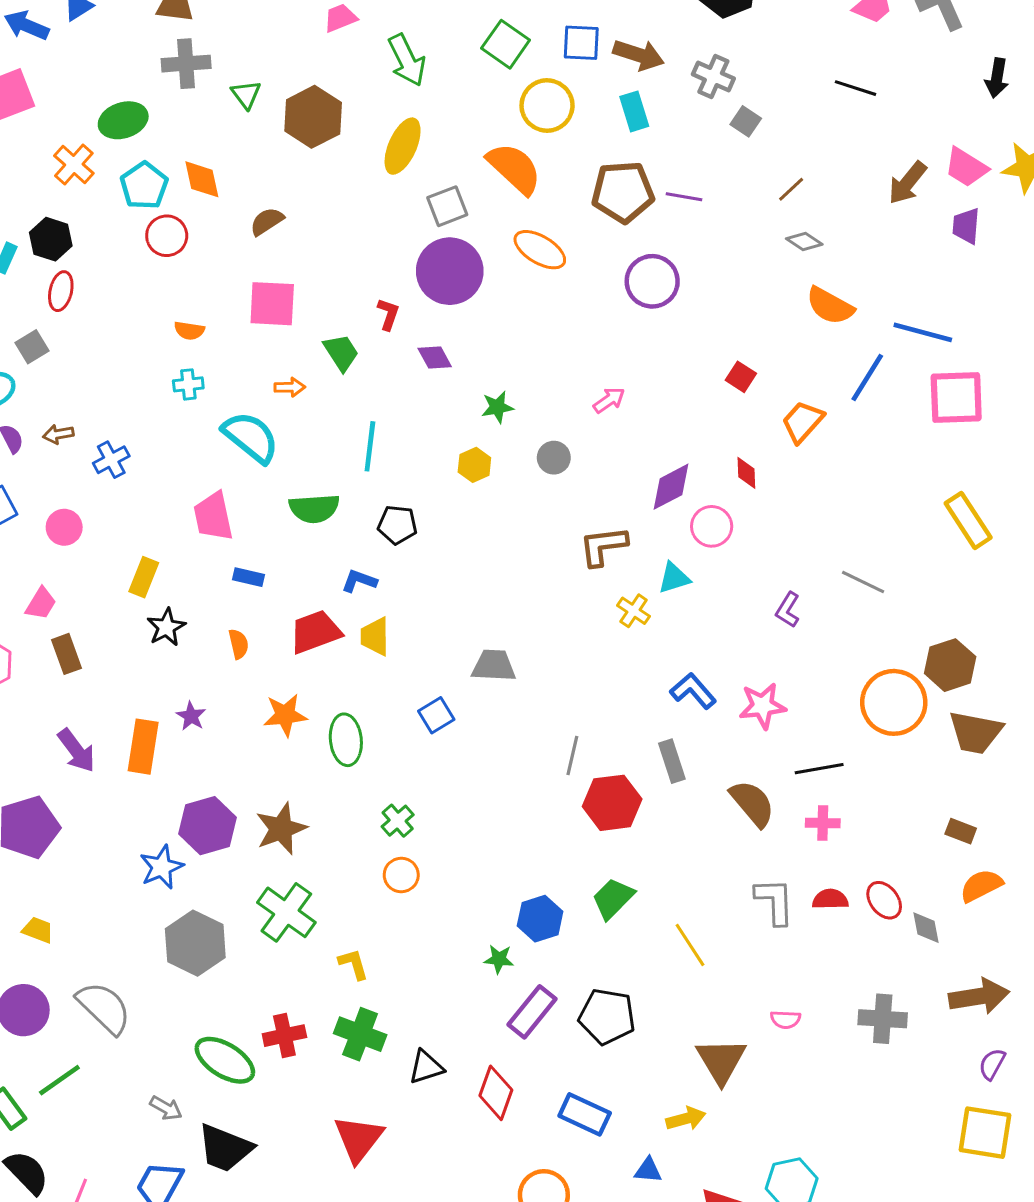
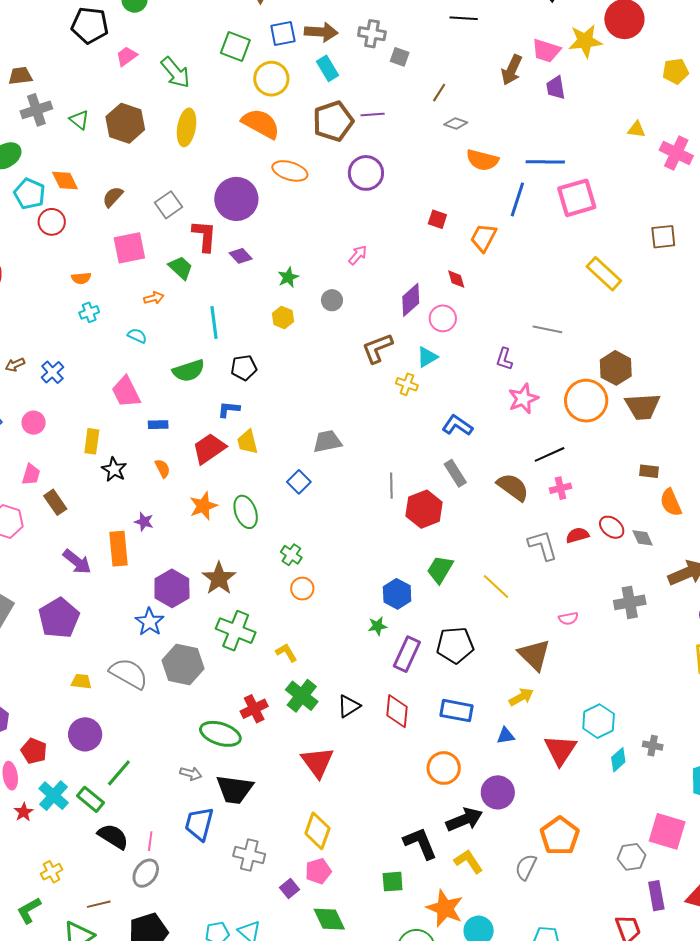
gray square: (447, 206) -> (168, 205), moved
red L-shape: (388, 314) -> (204, 236), size x1.6
cyan semicircle: (251, 437) -> (137, 336), size x0.5
pink star: (762, 706) -> (523, 399), moved
orange semicircle: (981, 886) -> (671, 502), turned -72
gray semicircle: (104, 1008) -> (129, 673), moved
green cross: (360, 1034) -> (302, 696), turned 32

